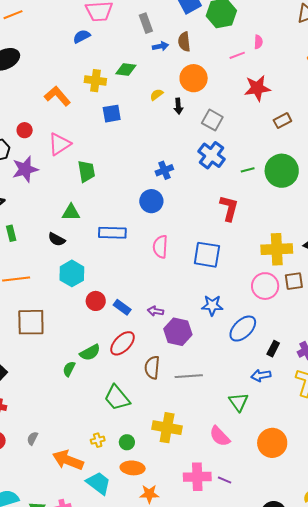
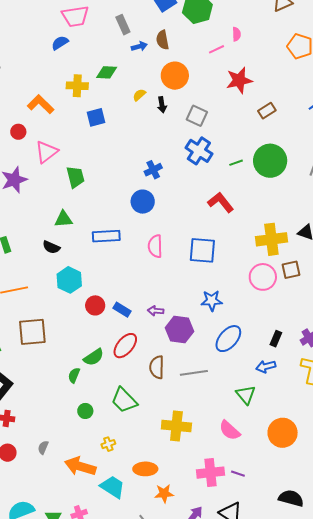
red circle: (25, 130) -> (18, 132), moved
red L-shape: (229, 208) -> (221, 202), turned -48
blue ellipse: (243, 329) -> (228, 339), moved
green circle: (127, 442) -> (85, 411), moved

